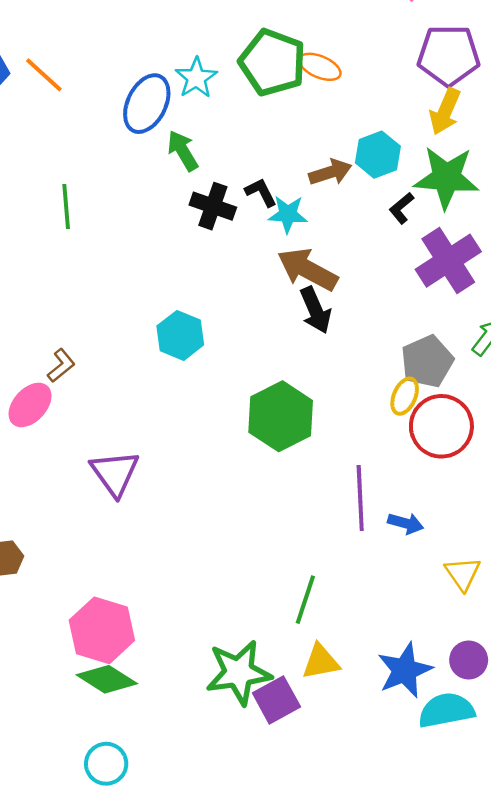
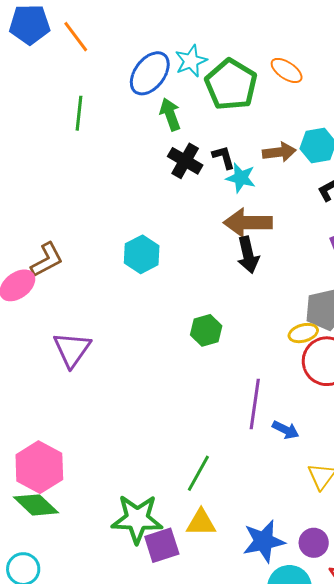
green pentagon: (273, 62) -> (231, 85), moved
green line: (66, 206) -> (79, 113), moved
brown arrow: (308, 269) -> (248, 223), turned -39
brown L-shape: (61, 365) -> (47, 260), size x1.4
yellow ellipse: (405, 396) -> (303, 333), turned 40
green hexagon: (281, 416) -> (206, 330), size x0.6

